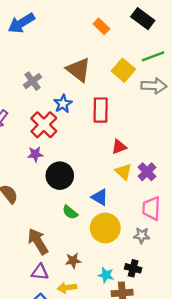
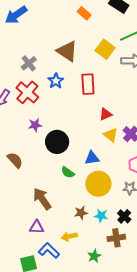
red cross: (44, 125) -> (27, 92), moved
blue triangle: (100, 197) -> (92, 158), turned -35
brown star: (73, 261) -> (81, 213), moved
black cross: (133, 268) -> (124, 216), turned 32
purple triangle: (40, 272) -> (37, 227), moved
cyan star: (106, 275) -> (101, 216), moved

